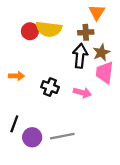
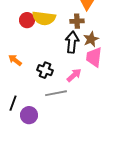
orange arrow: (16, 76) -> (15, 60), turned -144
pink arrow: (82, 93) -> (74, 75), turned -56
gray line: (62, 136) -> (56, 93), moved

